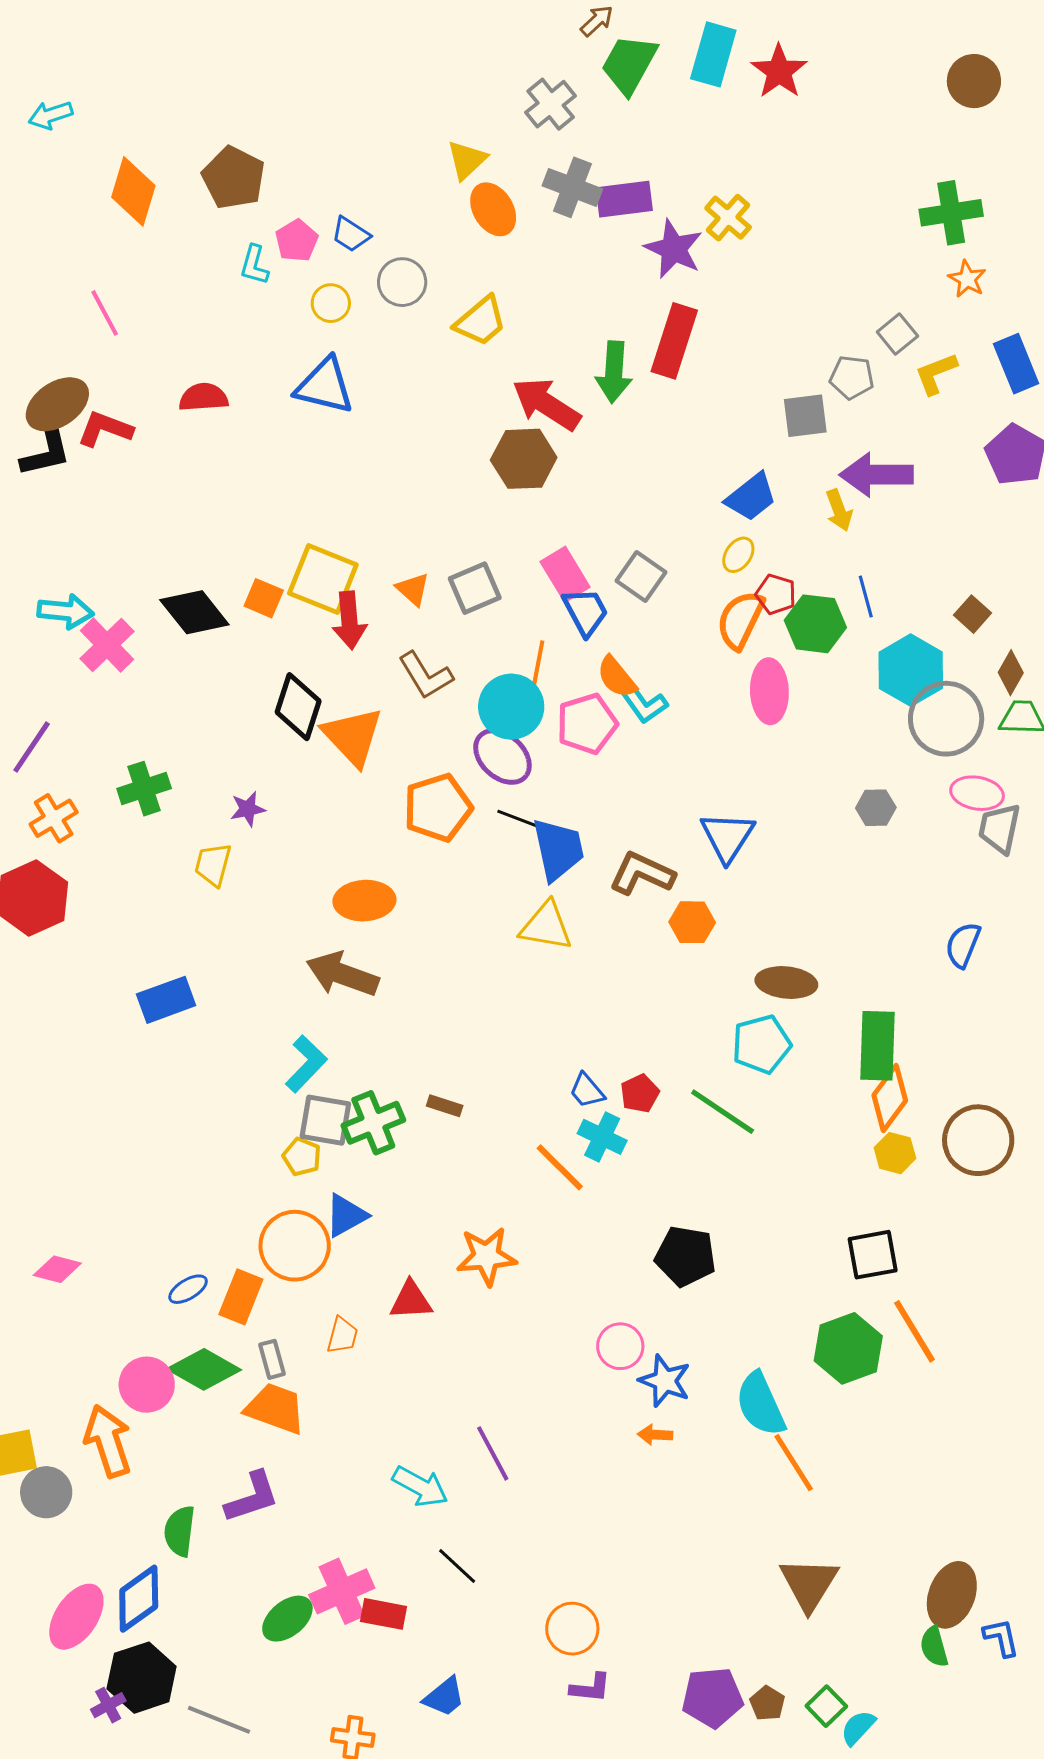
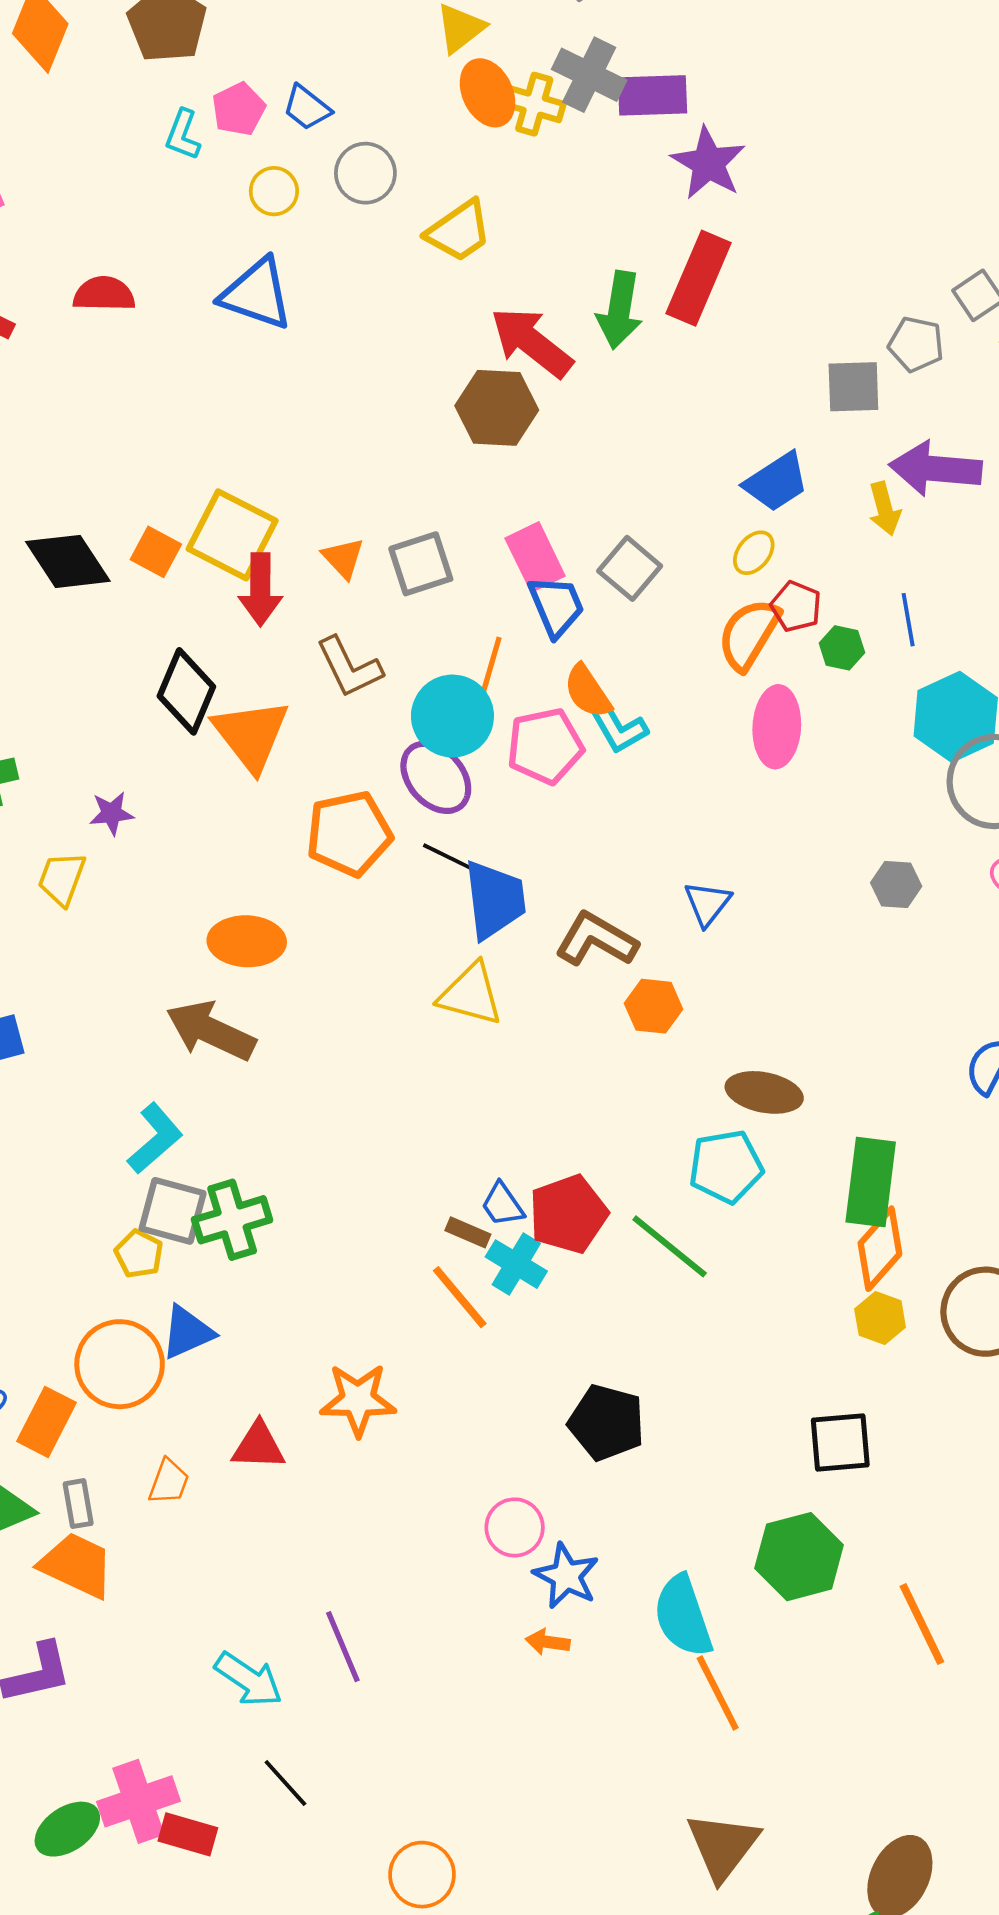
yellow cross: (728, 218) -> (534, 104), moved, turned -30
green hexagon: (815, 624) -> (842, 648), size x0.6
blue triangle: (727, 837) -> (707, 903), size x0.7
red pentagon: (640, 1093) -> (568, 1214), size x1.6
brown rectangle: (445, 1106) -> (468, 1232), moved
orange line: (914, 1331) -> (922, 1624), moved

